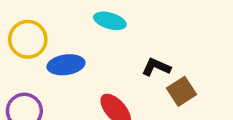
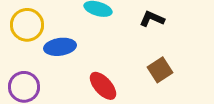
black L-shape: (156, 67) -> (152, 19), moved

